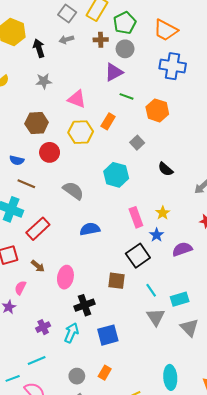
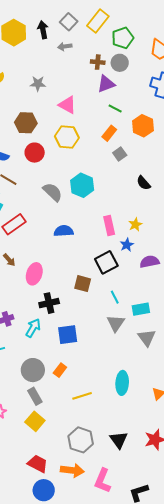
brown cross: (101, 40) -> (98, 62), moved
black arrow: (39, 48) -> (43, 30), moved
orange rectangle: (108, 121) -> (109, 133), moved
cyan hexagon: (116, 175) -> (82, 185), moved
gray circle: (77, 376) -> (33, 370), size x1.5

